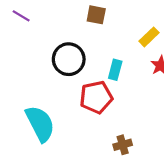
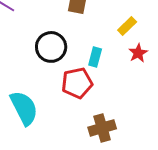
brown cross: (123, 145) -> (102, 128), size x1.5

